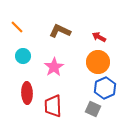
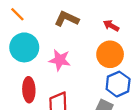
cyan circle: (23, 56) -> (24, 47), size x1.6
pink star: (54, 67) -> (60, 60), turned -30

